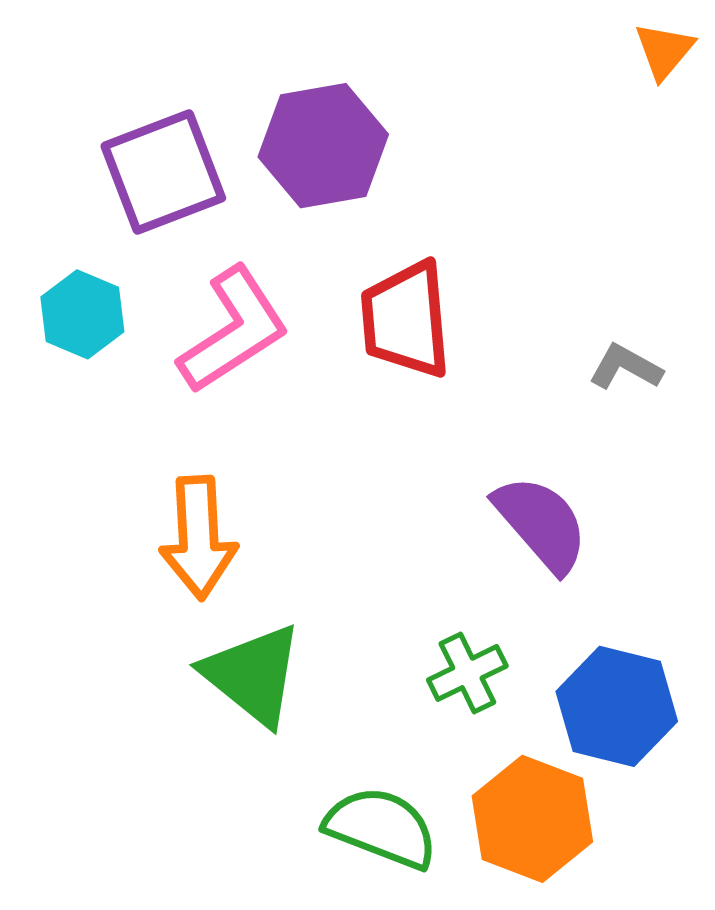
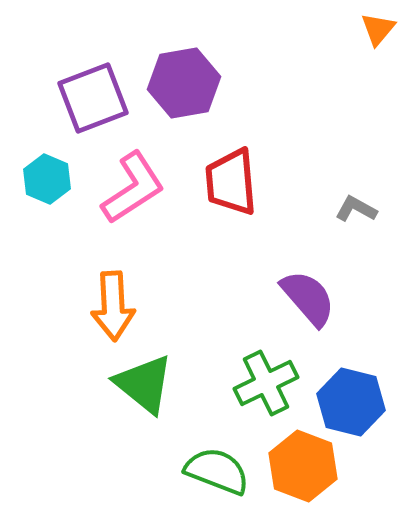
green cross: (467, 673) -> (266, 383), size x1.4

